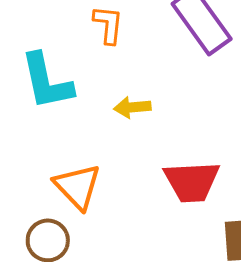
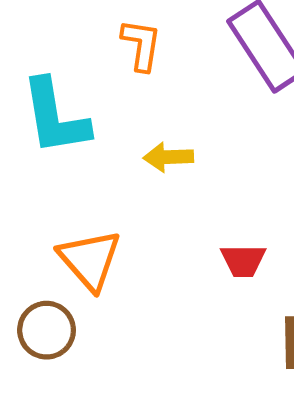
red trapezoid: (192, 182) -> (243, 261), size x0.6

